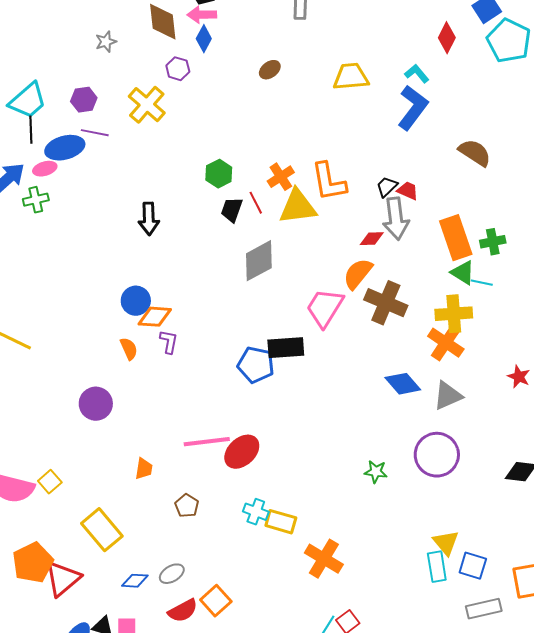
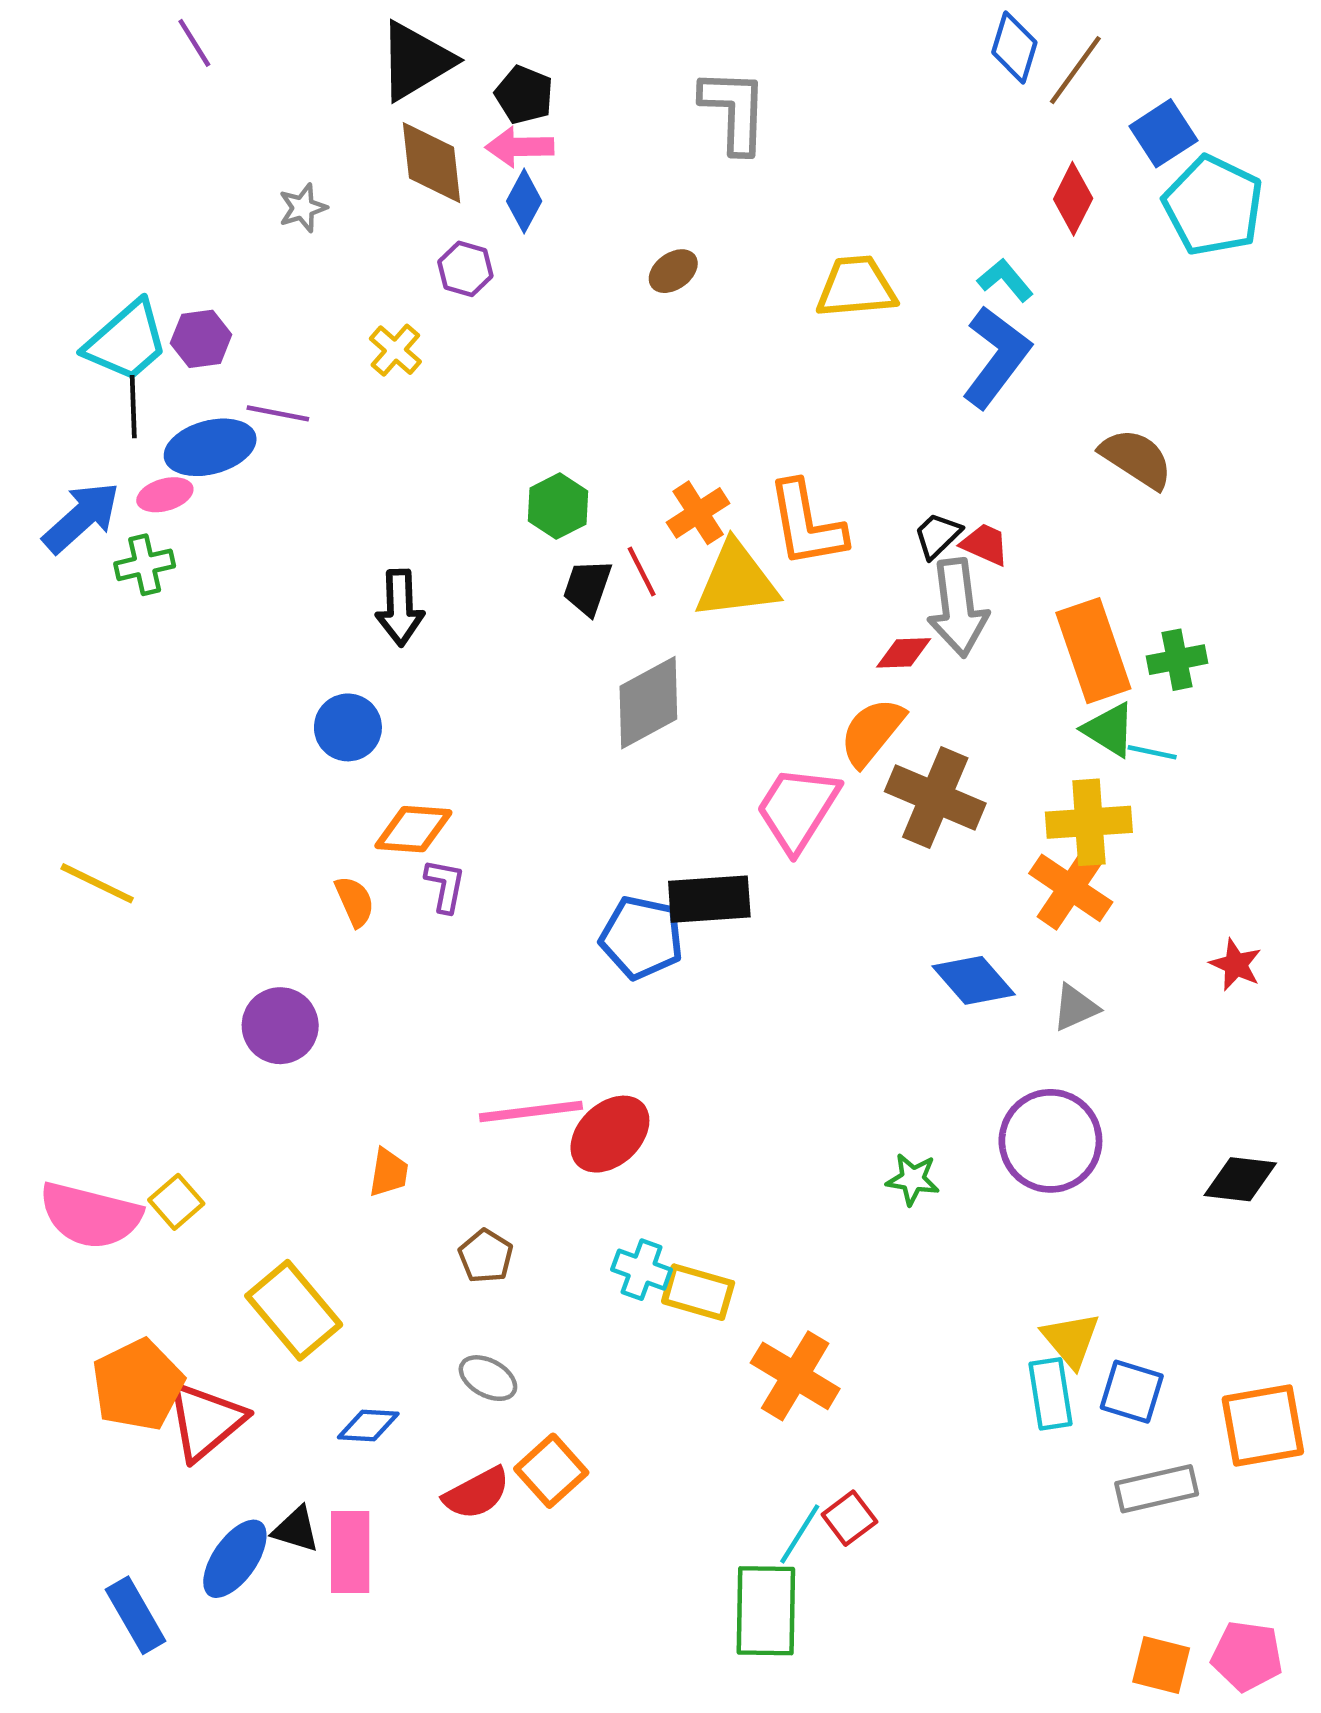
purple hexagon: (84, 100) -> (201, 339), moved
yellow cross: (147, 105) -> (395, 350), size x0.6
blue circle: (136, 301) -> (348, 727), moved
gray triangle: (448, 396) -> (1075, 1008), size x0.7
gray ellipse: (172, 574) -> (488, 1378), moved, turned 60

